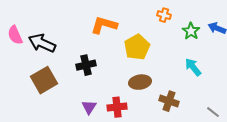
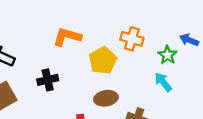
orange cross: (164, 15) -> (132, 39), moved, size x1.5
green star: (191, 31) -> (167, 55), moved

